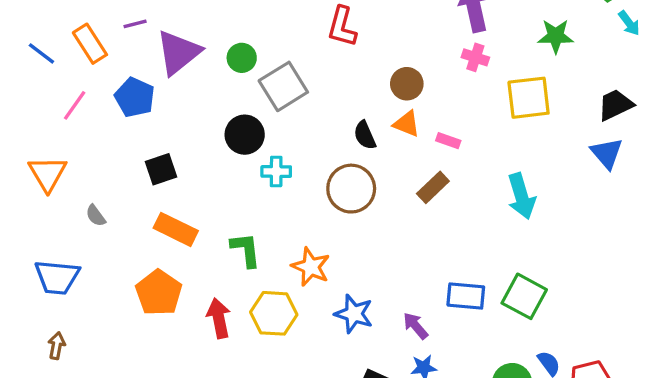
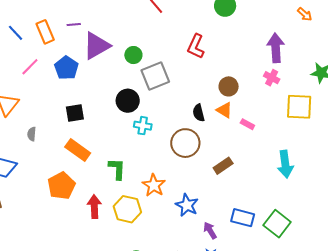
brown rectangle: (433, 187) -> (223, 166), moved
gray semicircle: (96, 216) -> (32, 134), turned 32
blue star: (354, 314) -> (187, 205), moved

